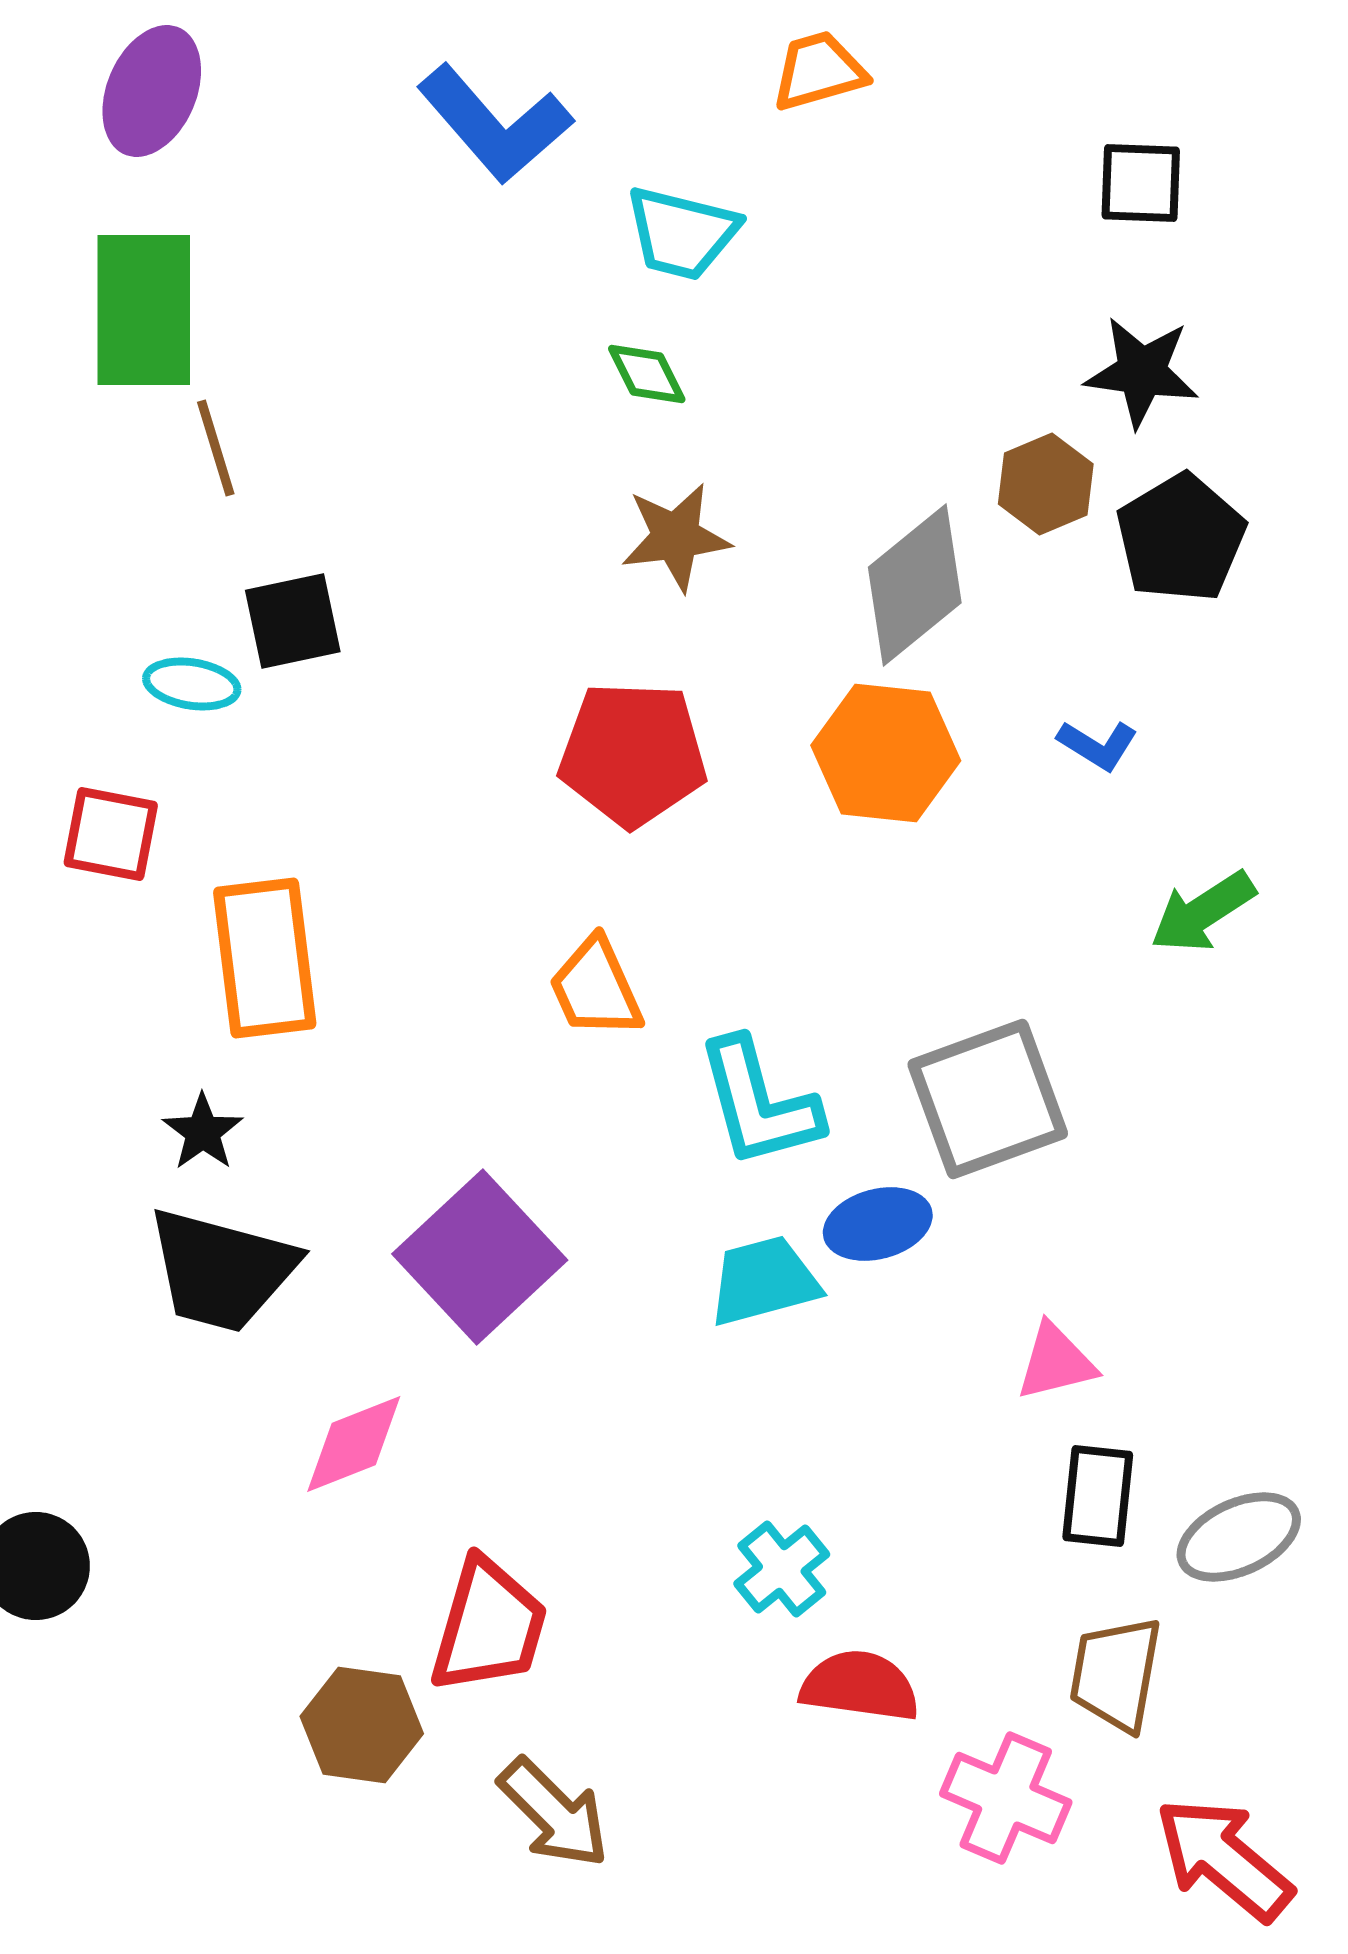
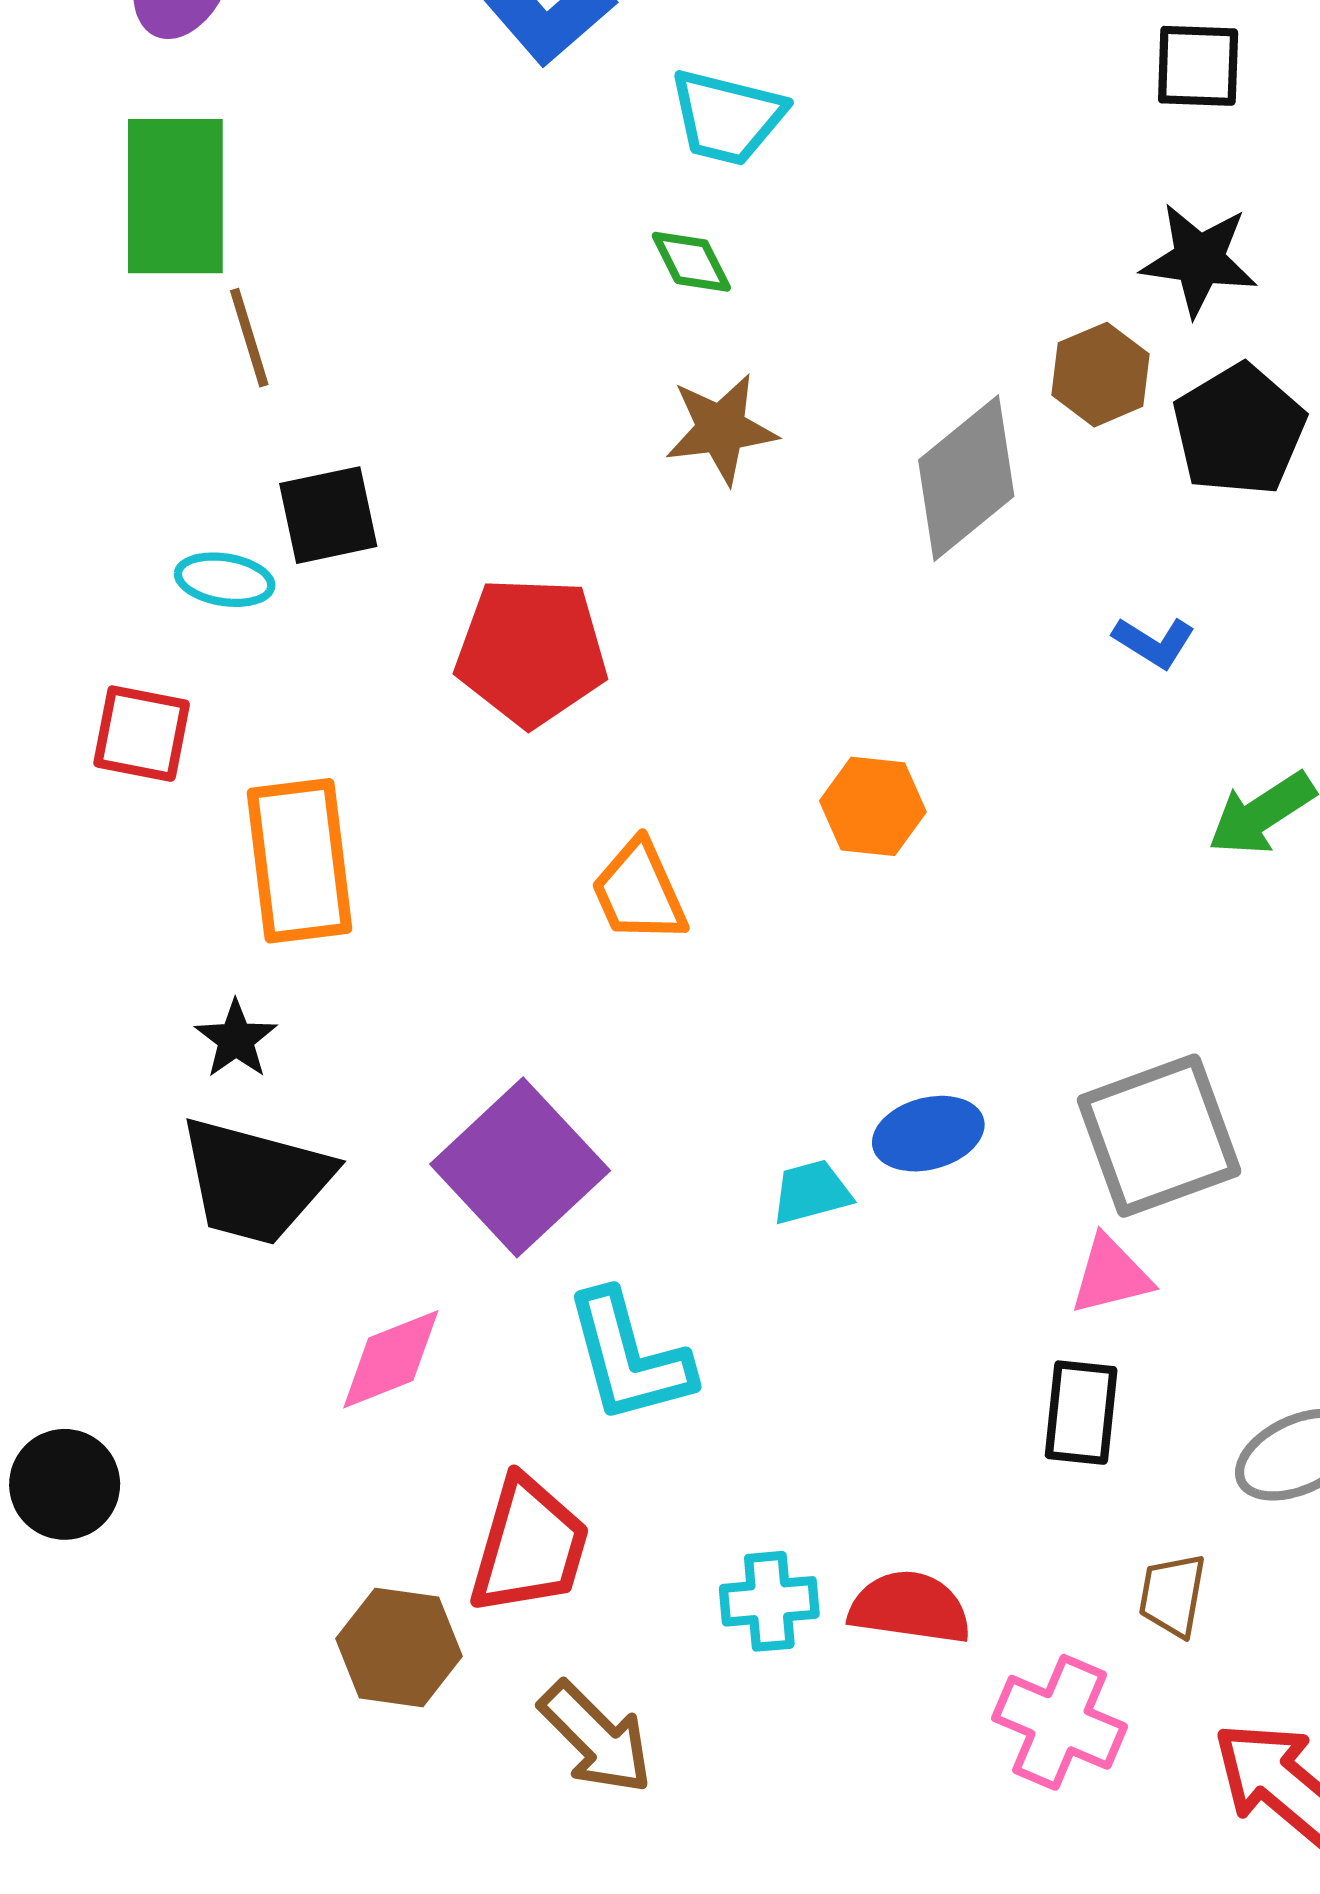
orange hexagon: (886, 753) -> (873, 806), moved, size x0.7
red pentagon: (633, 754) -> (531, 652), moved
gray square: (988, 1099) -> (1159, 1136), moved
cyan L-shape: (759, 1103) -> (629, 1357), moved
cyan trapezoid: (764, 1281) -> (811, 1192), size x0.7
black rectangle: (1098, 1496) -> (1081, 1413), moved
cyan cross: (782, 1569) -> (769, 1601), moved, turned 34
brown trapezoid: (1116, 1674) -> (1172, 1595), size x0.7

